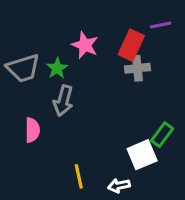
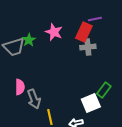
purple line: (161, 25) -> (95, 19), moved
green star: (57, 68) -> (29, 40), moved
gray arrow: (63, 101) -> (34, 99), moved, turned -36

